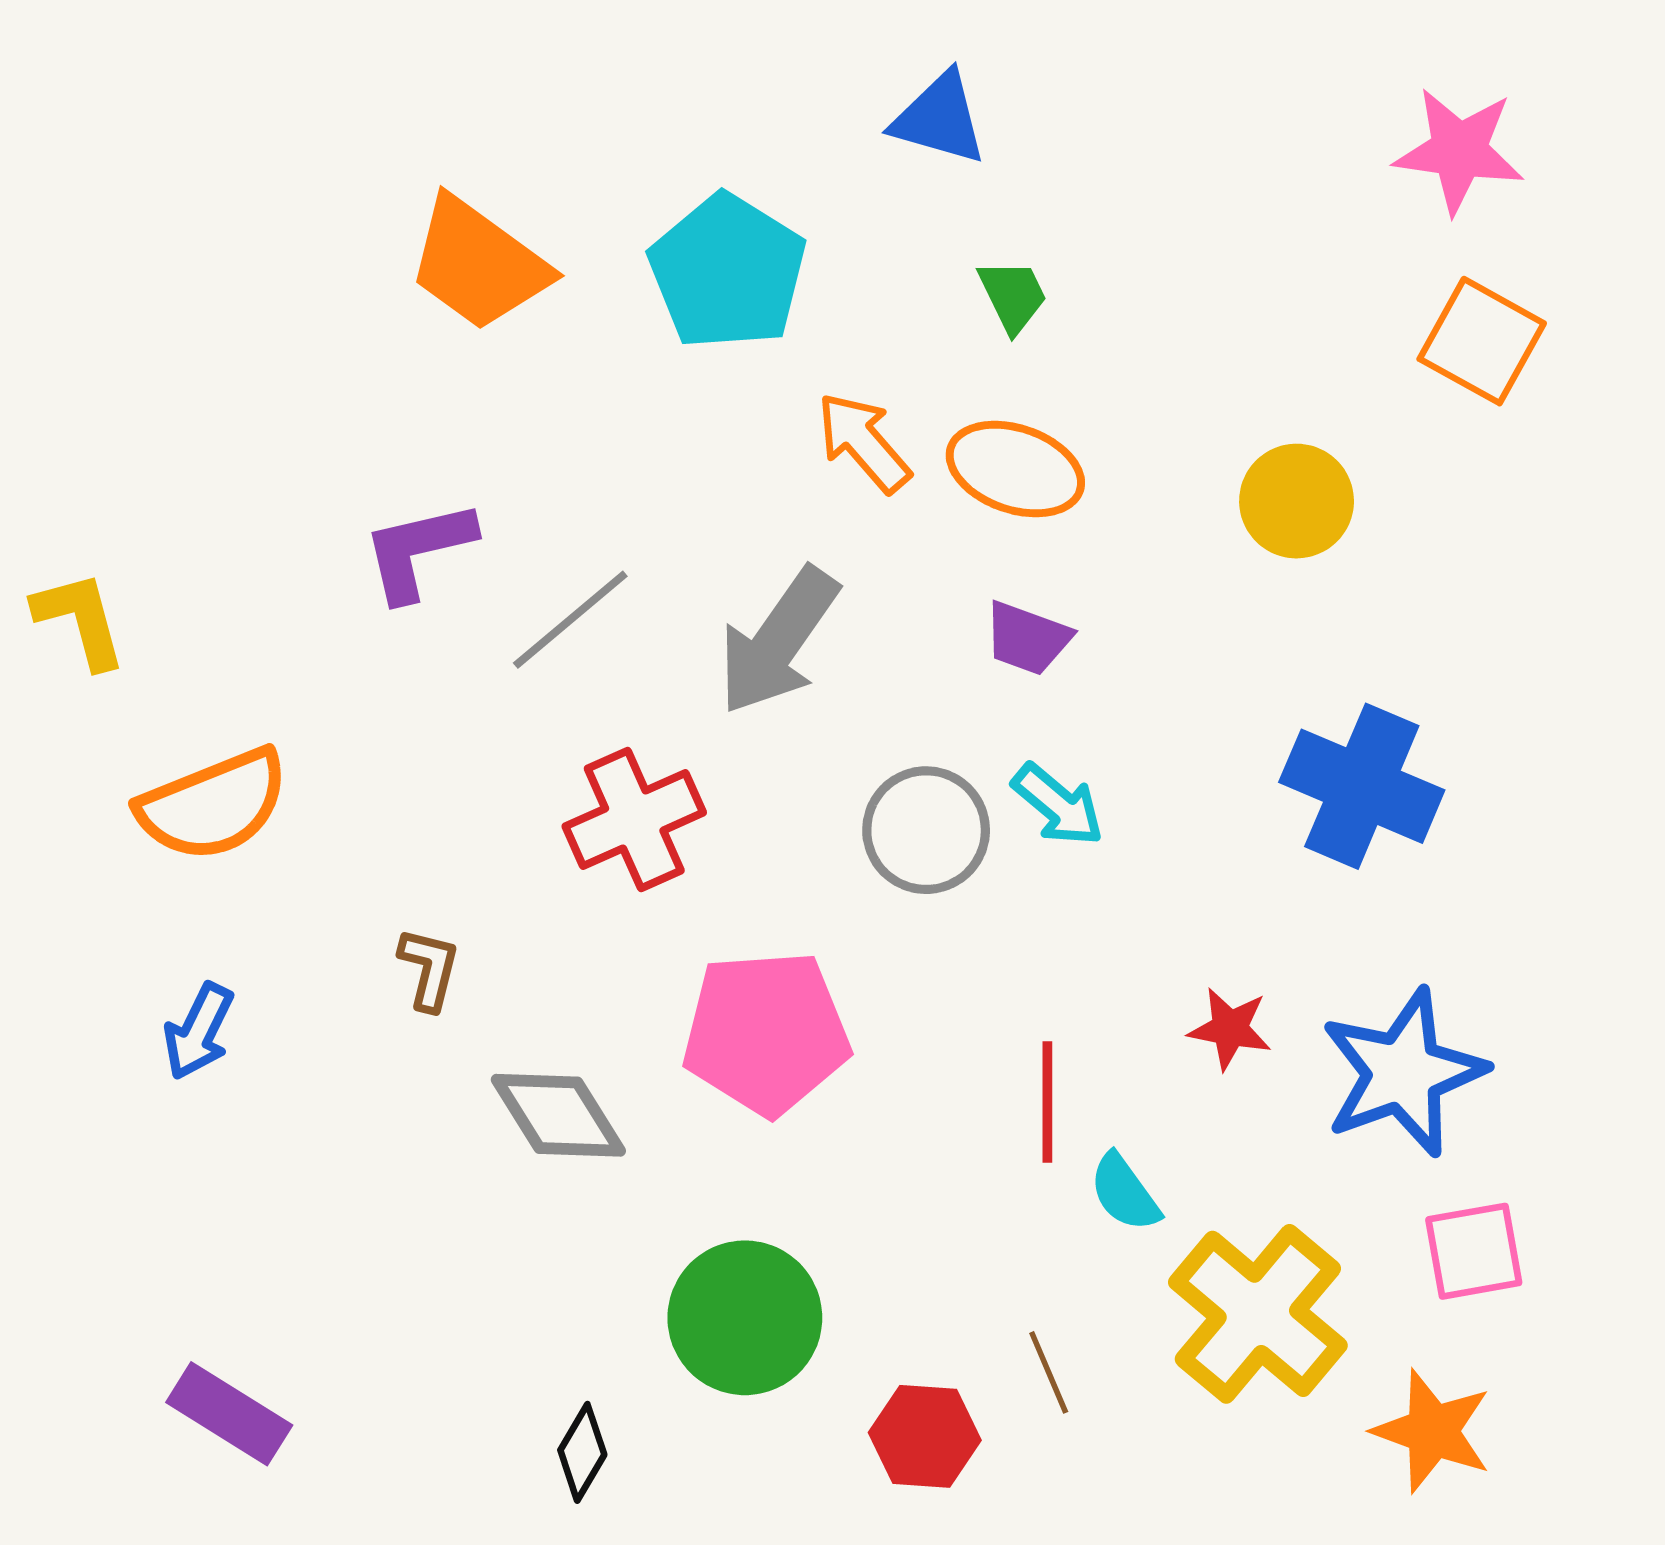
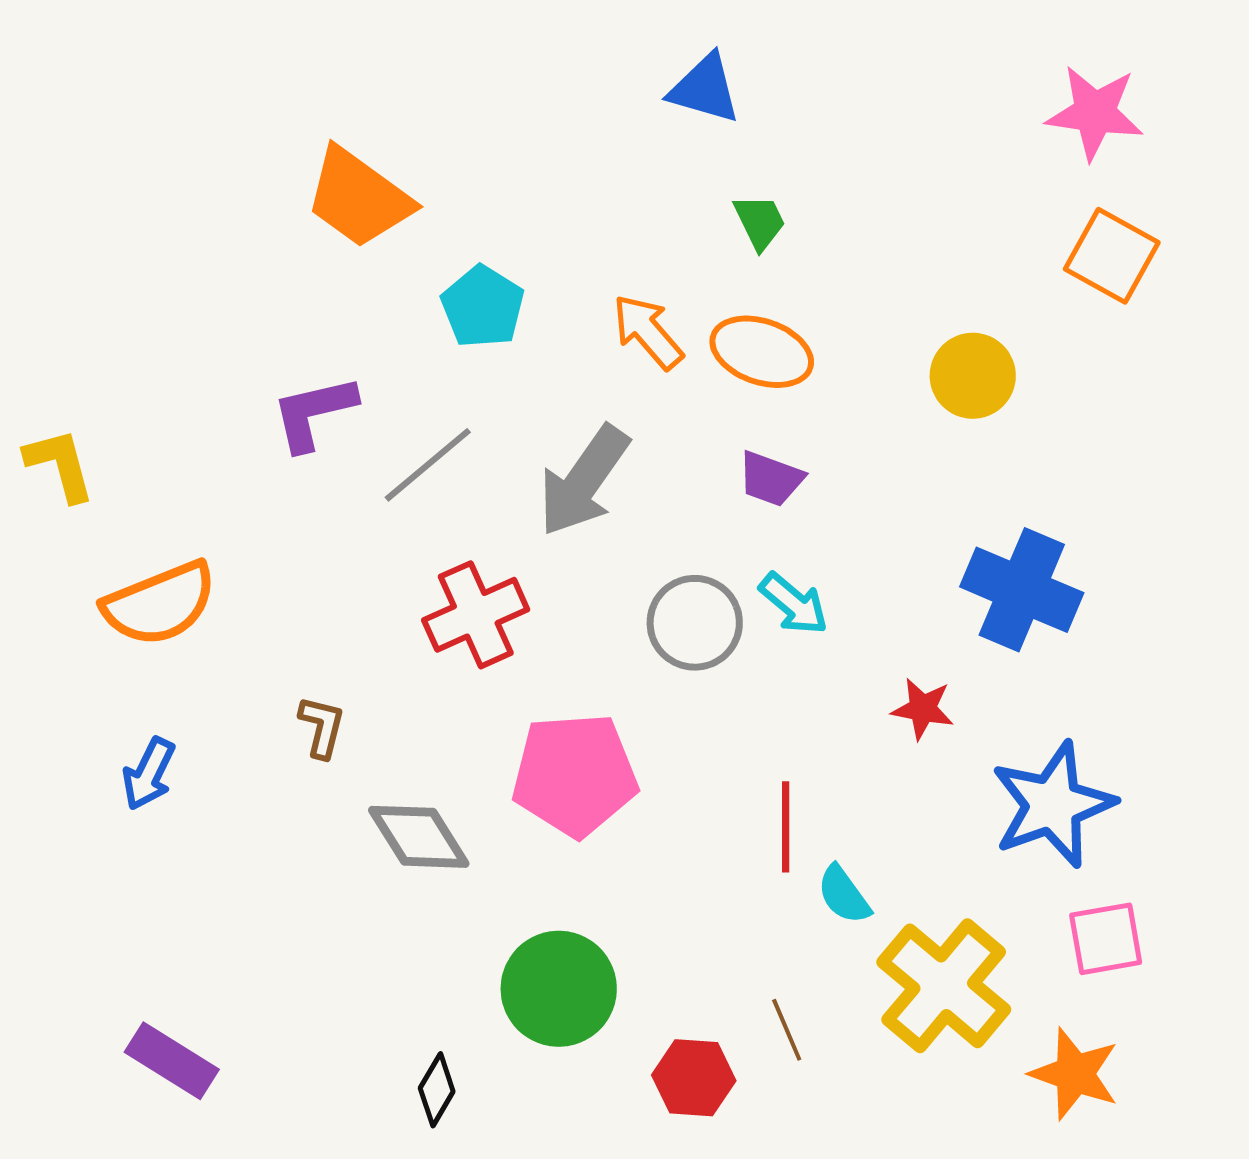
cyan pentagon: (728, 272) -> (483, 307), moved, size x0.7
red star: (1230, 1029) -> (923, 709), moved

